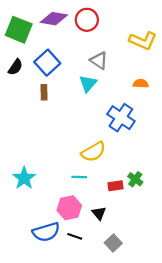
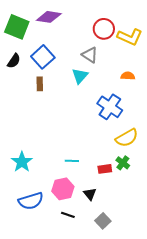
red circle: (87, 20) -> (104, 29), moved
yellow semicircle: (93, 152) -> (127, 138), moved
blue semicircle: (46, 232) -> (31, 201), moved

